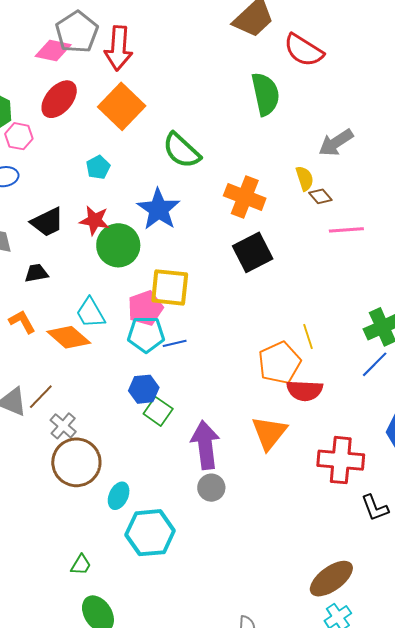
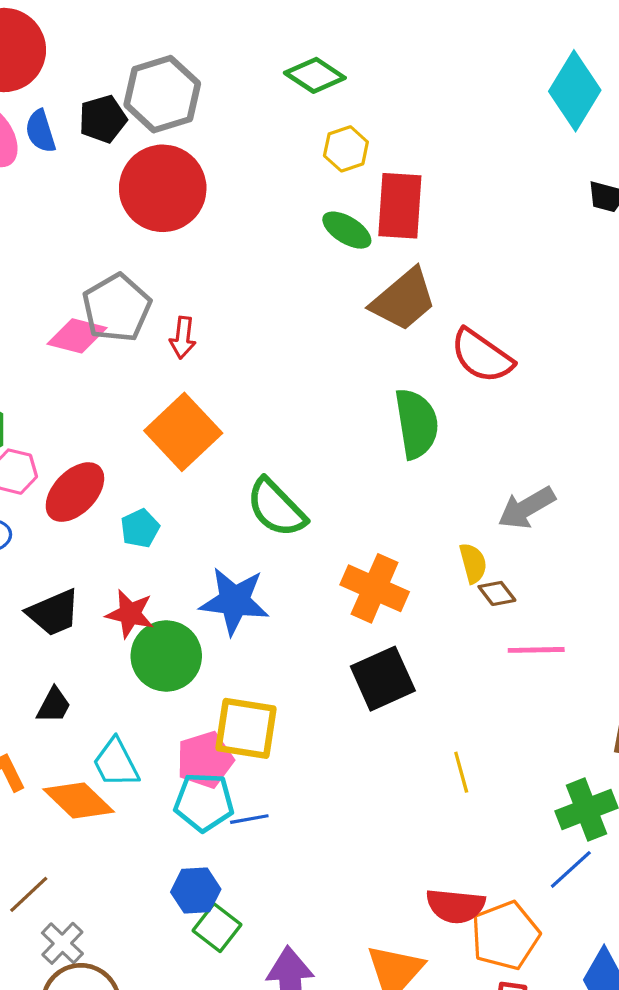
red arrow: (119, 48) -> (183, 338), size x0.6
red ellipse: (59, 99) -> (75, 492), moved
blue star: (159, 209) -> (234, 601), turned -30
black trapezoid: (36, 273) -> (54, 705), moved, turned 125
yellow line: (308, 336) -> (461, 772), moved
orange pentagon: (279, 363) -> (505, 936), moved

